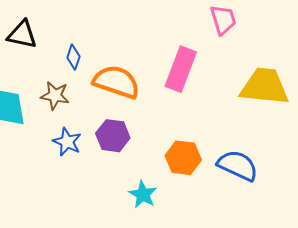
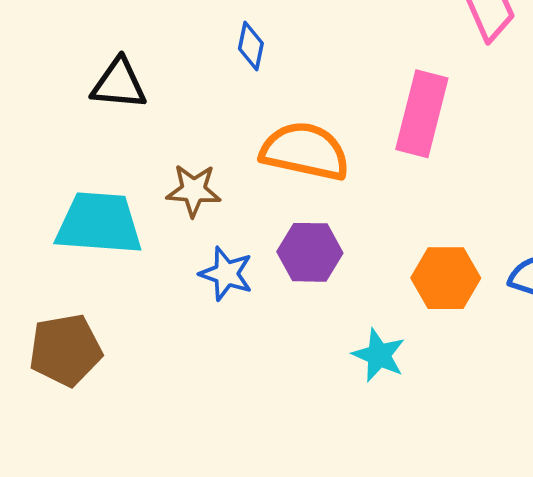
blue diamond: (73, 57) -> (251, 46), moved

